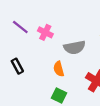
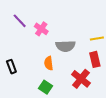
black rectangle: (17, 66) -> (11, 67), moved

